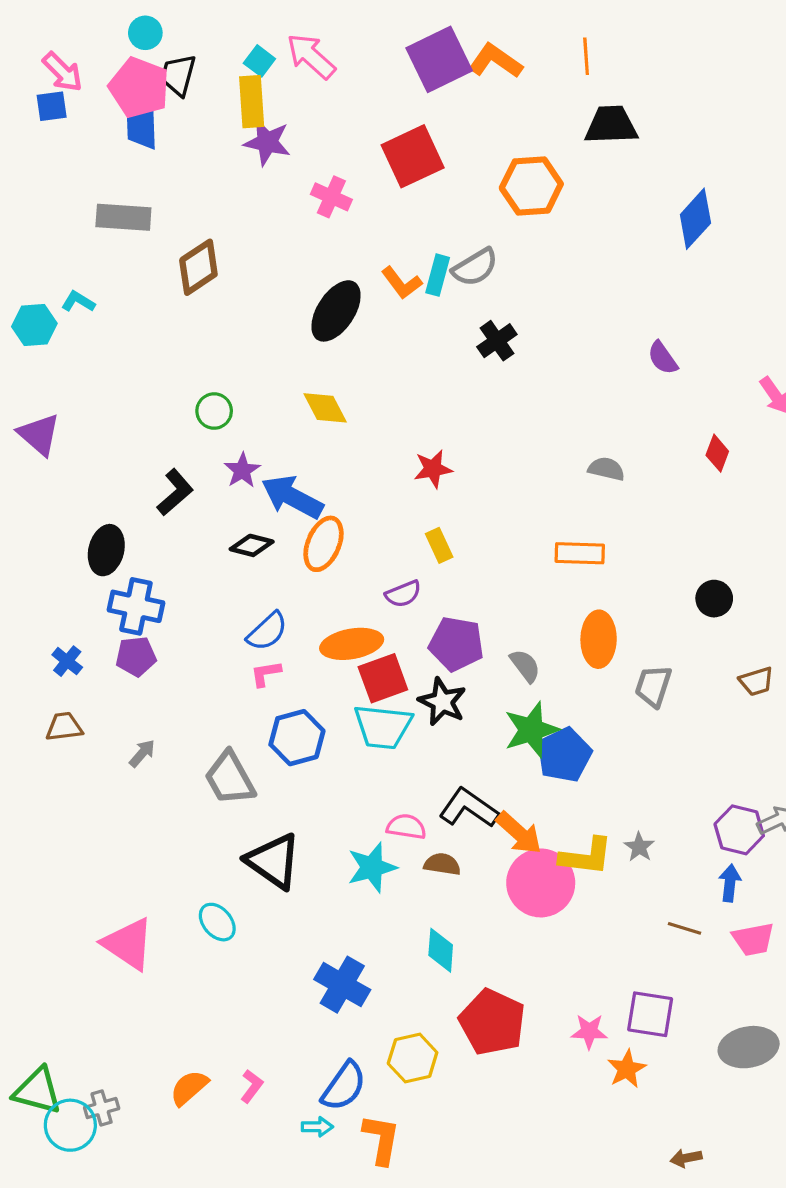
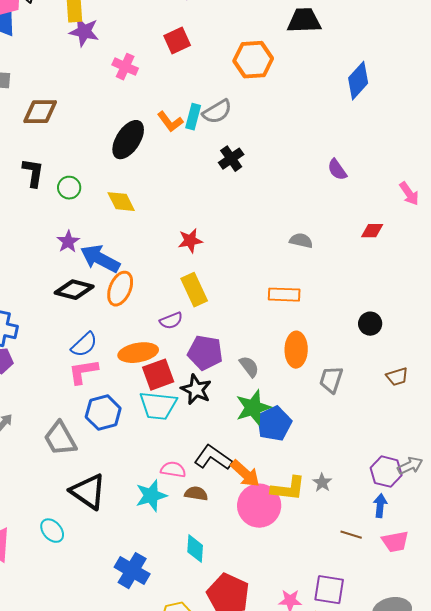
red square: (413, 156) -> (177, 41), size x0.7
brown diamond: (198, 267) -> (40, 112), turned 33
green circle: (214, 411) -> (69, 188), moved
red diamond: (717, 453) -> (372, 231), turned 70
black L-shape: (175, 492) -> (33, 173), moved, turned -40
black diamond: (252, 545) -> (74, 290), size x1.4
yellow rectangle: (439, 545) -> (194, 290), size x1.5
pink L-shape: (266, 674) -> (83, 372), size x1.5

